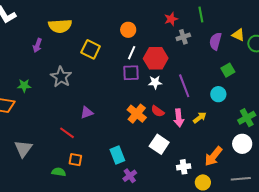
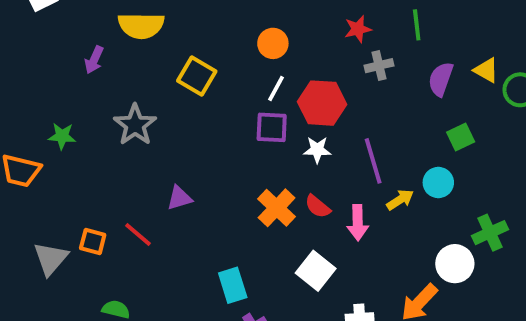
yellow arrow: (200, 118) -> (400, 200), moved
white circle: (242, 144) -> (455, 264), moved
orange square: (75, 160) -> (93, 242), moved

